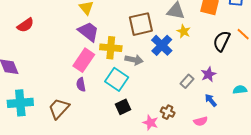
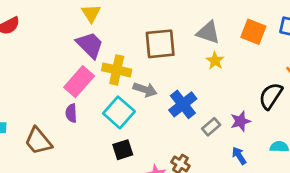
black semicircle: (222, 41) -> (271, 96), moved
blue cross: (162, 45) -> (183, 104), moved
brown trapezoid: (59, 109) -> (38, 141), turned -90

